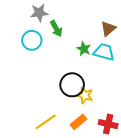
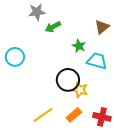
green arrow: (56, 29) -> (53, 27), turned 91
cyan circle: (32, 40) -> (15, 57), moved
cyan trapezoid: (104, 52) -> (97, 61), moved

